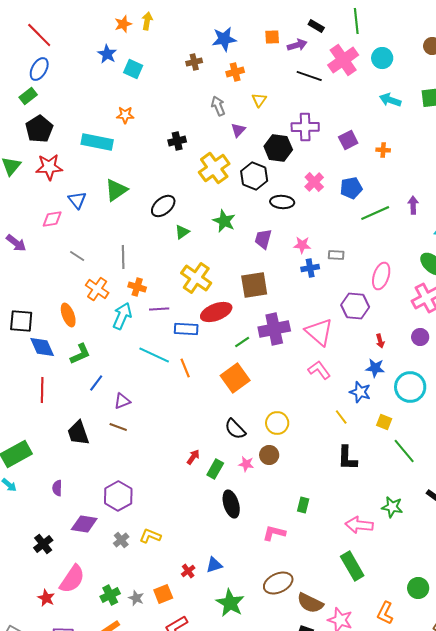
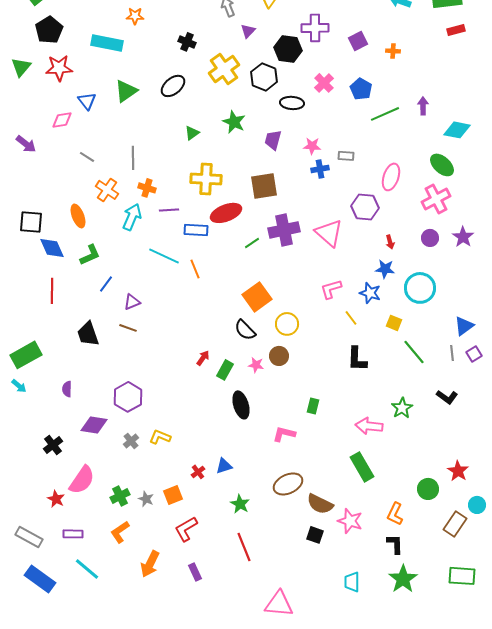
black cross: (177, 141) -> (187, 42), turned 36
blue pentagon: (351, 188) -> (361, 89), turned -30
black ellipse: (163, 206) -> (173, 86), moved
yellow cross: (196, 278) -> (206, 179), turned -32
pink L-shape: (319, 370) -> (331, 289), moved, turned -70
orange square: (235, 378) -> (257, 297), moved
green star: (392, 507) -> (402, 408), turned 30
green star: (230, 603) -> (240, 504), size x0.7

